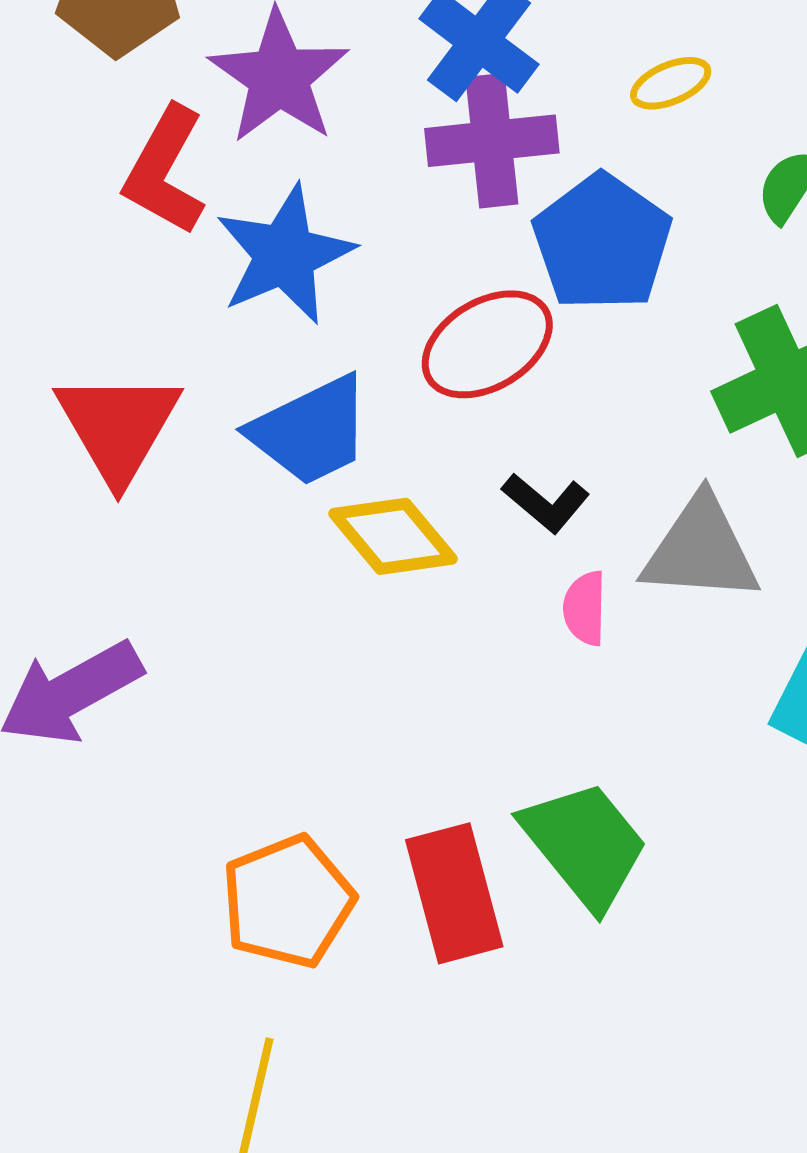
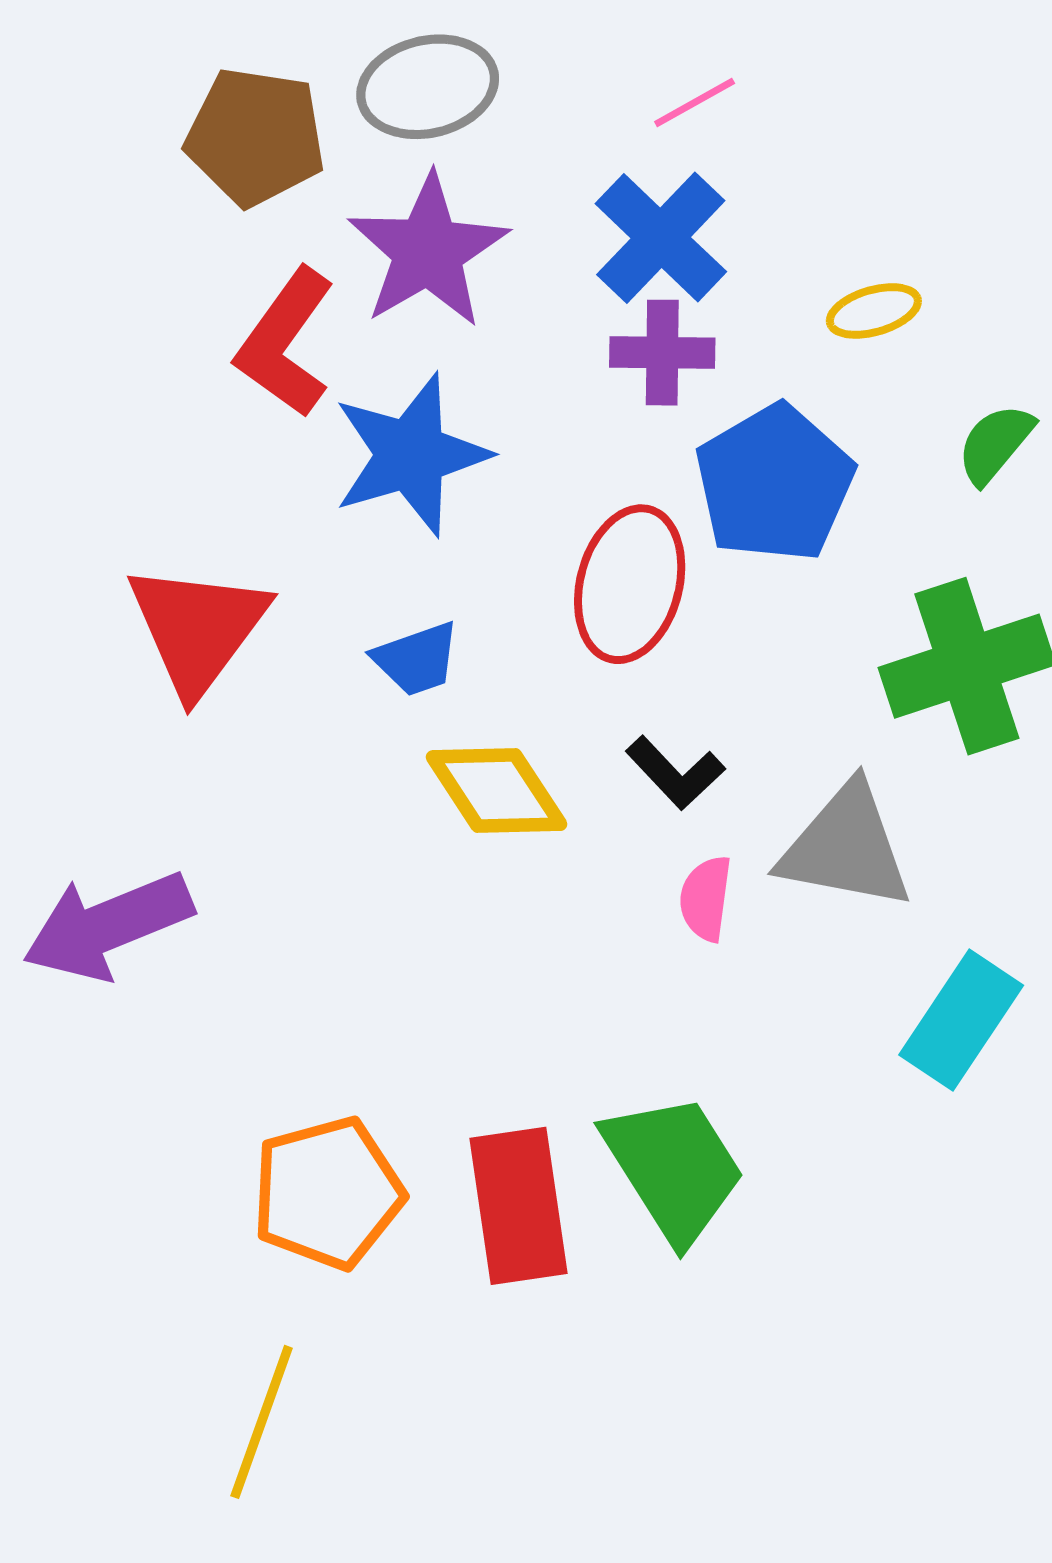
purple cross: (492, 141) -> (662, 353), size x0.7
red ellipse: (487, 344) -> (630, 584), turned -51
blue trapezoid: (311, 431) -> (417, 659), size x0.6

